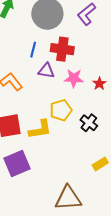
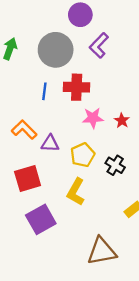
purple triangle: (46, 71) -> (50, 143), moved
yellow L-shape: (40, 129) -> (76, 192), moved, turned 135

